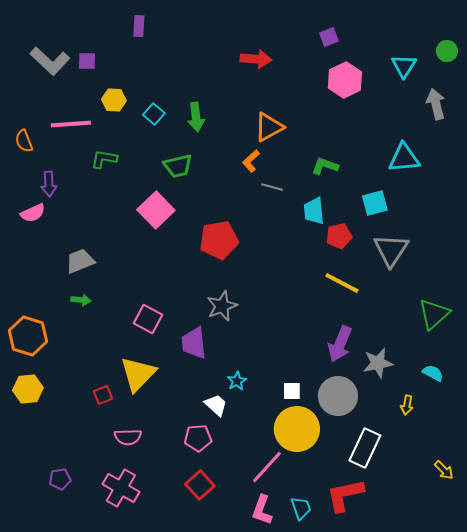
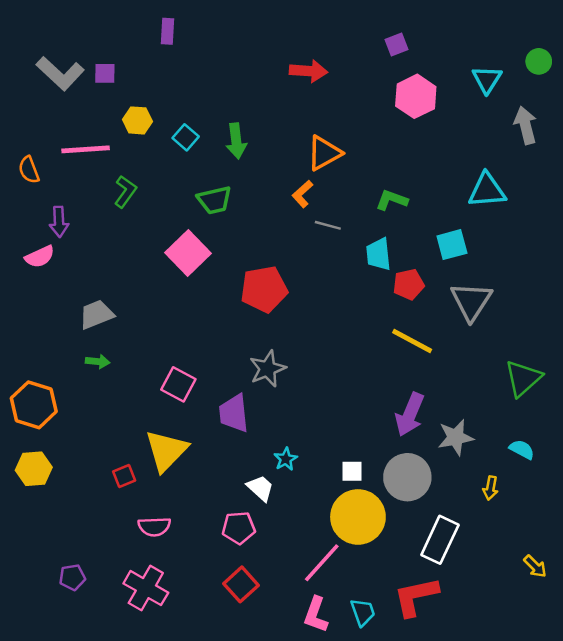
green L-shape: (104, 159) -> (125, 192), turned 116

